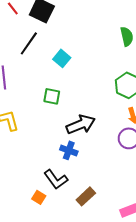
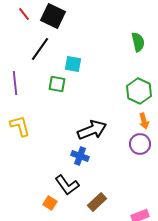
cyan square: (62, 58) -> (73, 64), turned -30
green square: (52, 96) -> (57, 84), moved

